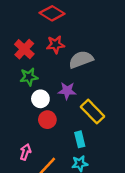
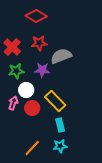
purple star: (67, 91) -> (42, 70), moved
yellow rectangle: (92, 112) -> (55, 101), moved
pink arrow: (25, 152) -> (13, 103), moved

